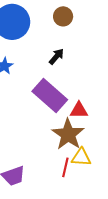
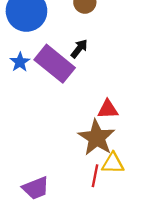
purple rectangle: (50, 96) -> (55, 64), moved

